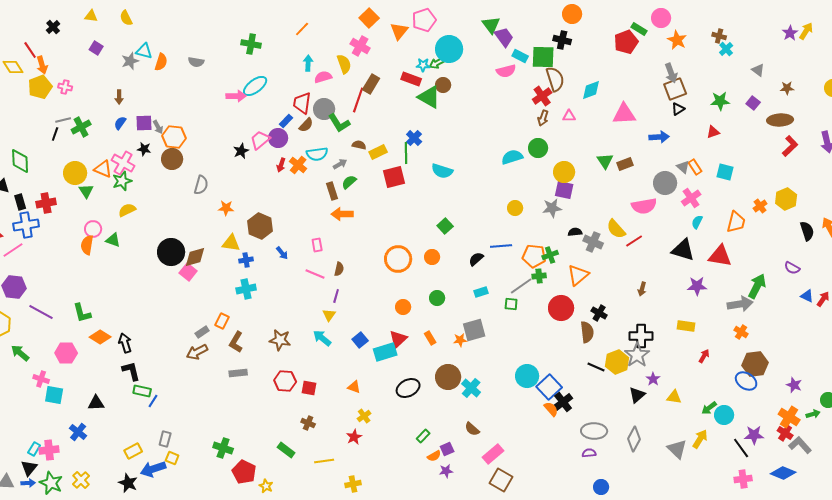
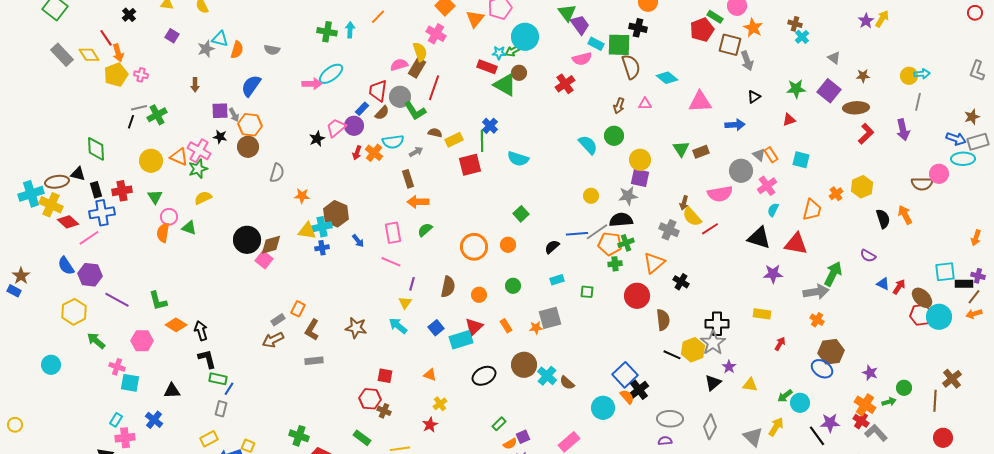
cyan arrow: (308, 63) -> (350, 30), moved
brown rectangle: (371, 84) -> (417, 68), moved
brown square: (675, 89) -> (730, 45), moved, turned 35
cyan diamond: (591, 90) -> (667, 78), turned 60
red cross: (542, 96) -> (565, 84), moved
purple square: (753, 103) -> (829, 91), size x1.6
blue semicircle: (120, 123) -> (251, 86), moved, size x1.6
cyan semicircle: (512, 157) -> (588, 145), turned 65
green semicircle: (349, 182) -> (425, 230), moved
green triangle: (86, 191) -> (155, 197), moved
black semicircle: (575, 232) -> (621, 220), moved, size x1.6
pink rectangle: (317, 245) -> (393, 233), size x1.5
brown semicircle: (339, 269) -> (448, 287), moved, size x1.5
gray line: (521, 286) -> (597, 232), moved
cyan cross: (246, 289) -> (322, 227), moved
brown arrow: (642, 289) -> (684, 203), moved
black cross: (599, 313) -> (681, 282), moved
cyan circle: (527, 376) -> (603, 408), moved
red hexagon: (285, 381) -> (370, 399), moved
brown semicircle: (472, 429) -> (567, 383), moved
gray rectangle: (165, 439) -> (221, 409), moved
cyan rectangle: (34, 449) -> (116, 420), moved

